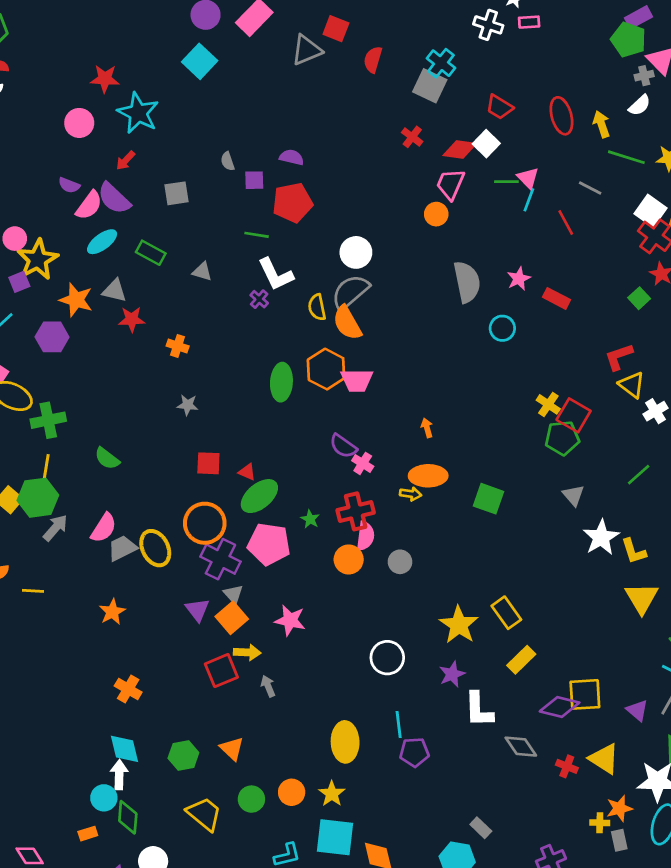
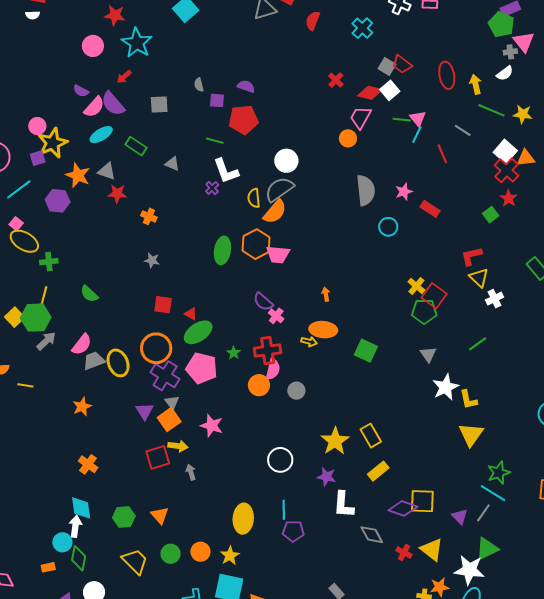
gray square: (430, 86) -> (387, 66), moved, size x0.7
orange semicircle: (347, 323) -> (275, 212), turned -116
green cross: (48, 420) -> (49, 262), size x0.7
purple star: (452, 674) -> (327, 477), turned 30

